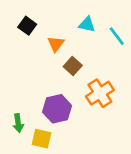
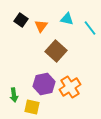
orange triangle: (56, 44) -> (41, 26), moved
brown square: (73, 66) -> (56, 51), size x1.5
orange cross: (100, 93) -> (70, 87), moved

